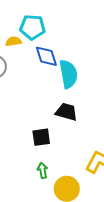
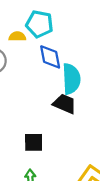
black trapezoid: (66, 112) -> (65, 104), moved

